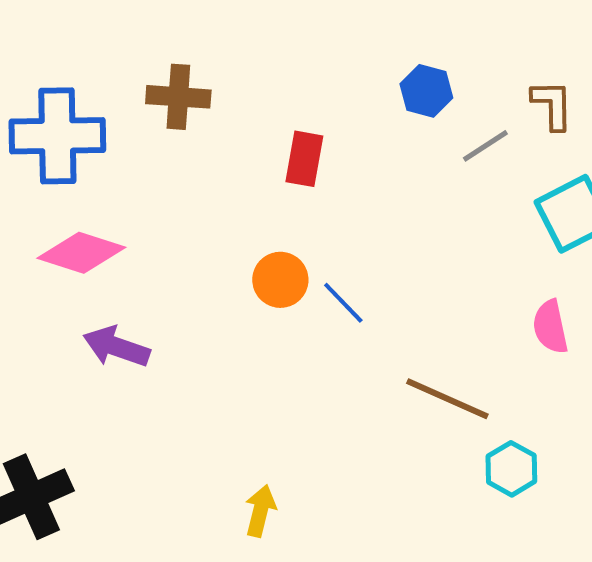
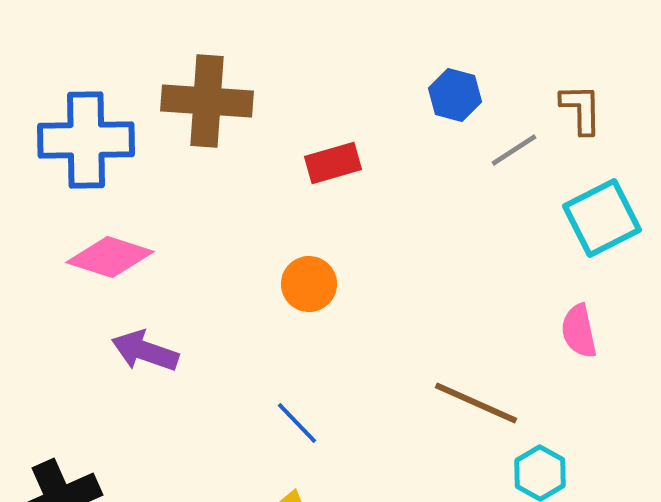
brown cross: (178, 97) -> (207, 101), size x1.4
red rectangle: (304, 159) -> (333, 163), turned 64
blue line: (343, 303) -> (297, 423), moved

